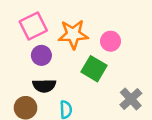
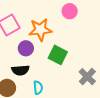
pink circle: (111, 41) -> (70, 11), moved
purple circle: (41, 55) -> (26, 48), moved

